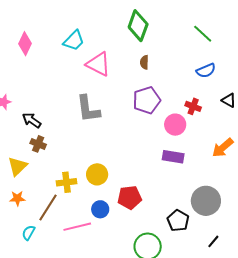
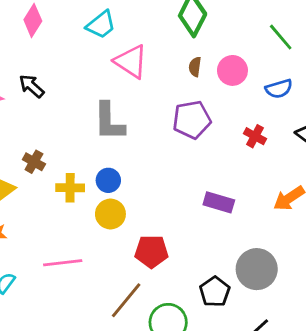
black arrow: (32, 120) -> (32, 86), moved
pink circle: (175, 125) -> (232, 70), moved
yellow cross: (67, 182) -> (70, 188), moved
brown line: (48, 207) -> (126, 300), moved
blue circle: (100, 209) -> (108, 180), moved
pink line: (77, 227) -> (63, 263), moved

